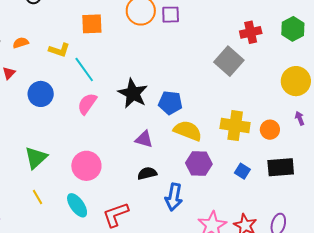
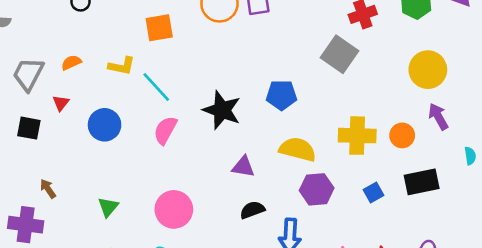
blue pentagon: (170, 103) -> (281, 95), moved
purple arrow: (300, 118) -> (438, 117), size x1.5
green triangle: (36, 158) -> (108, 207), size x0.7
blue square: (242, 171) -> (373, 192), turned 35

